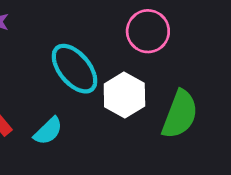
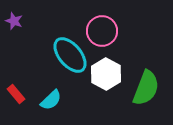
pink circle: (148, 31) -> (102, 31), moved

